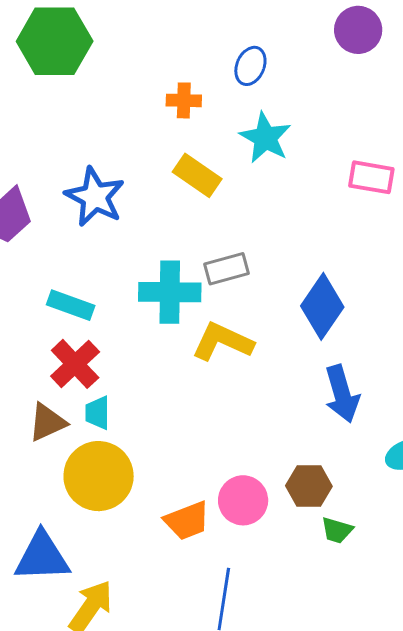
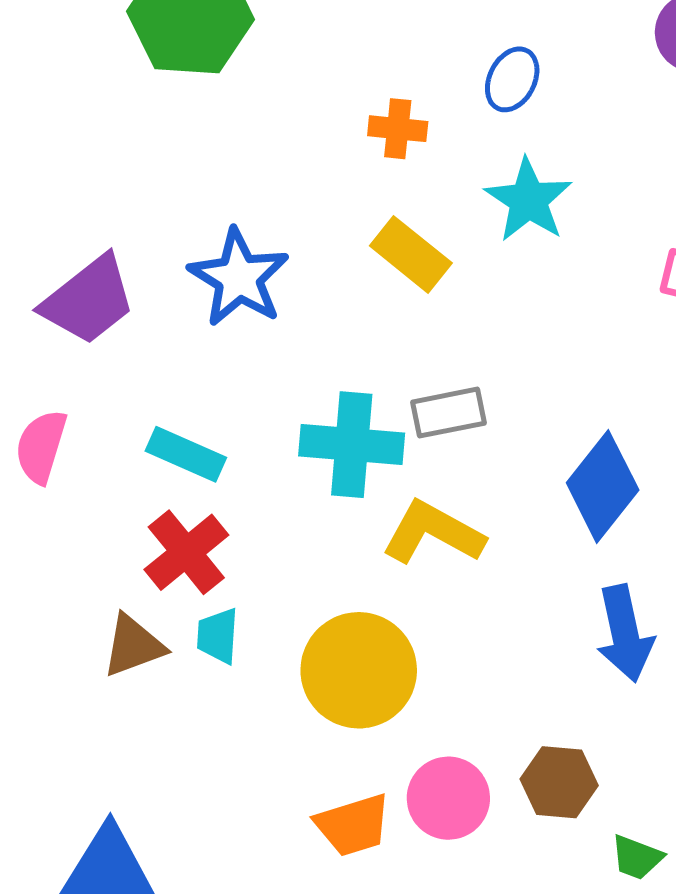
yellow circle: (99, 476) -> (359, 670), moved
green trapezoid: (337, 530) -> (637, 857), moved

